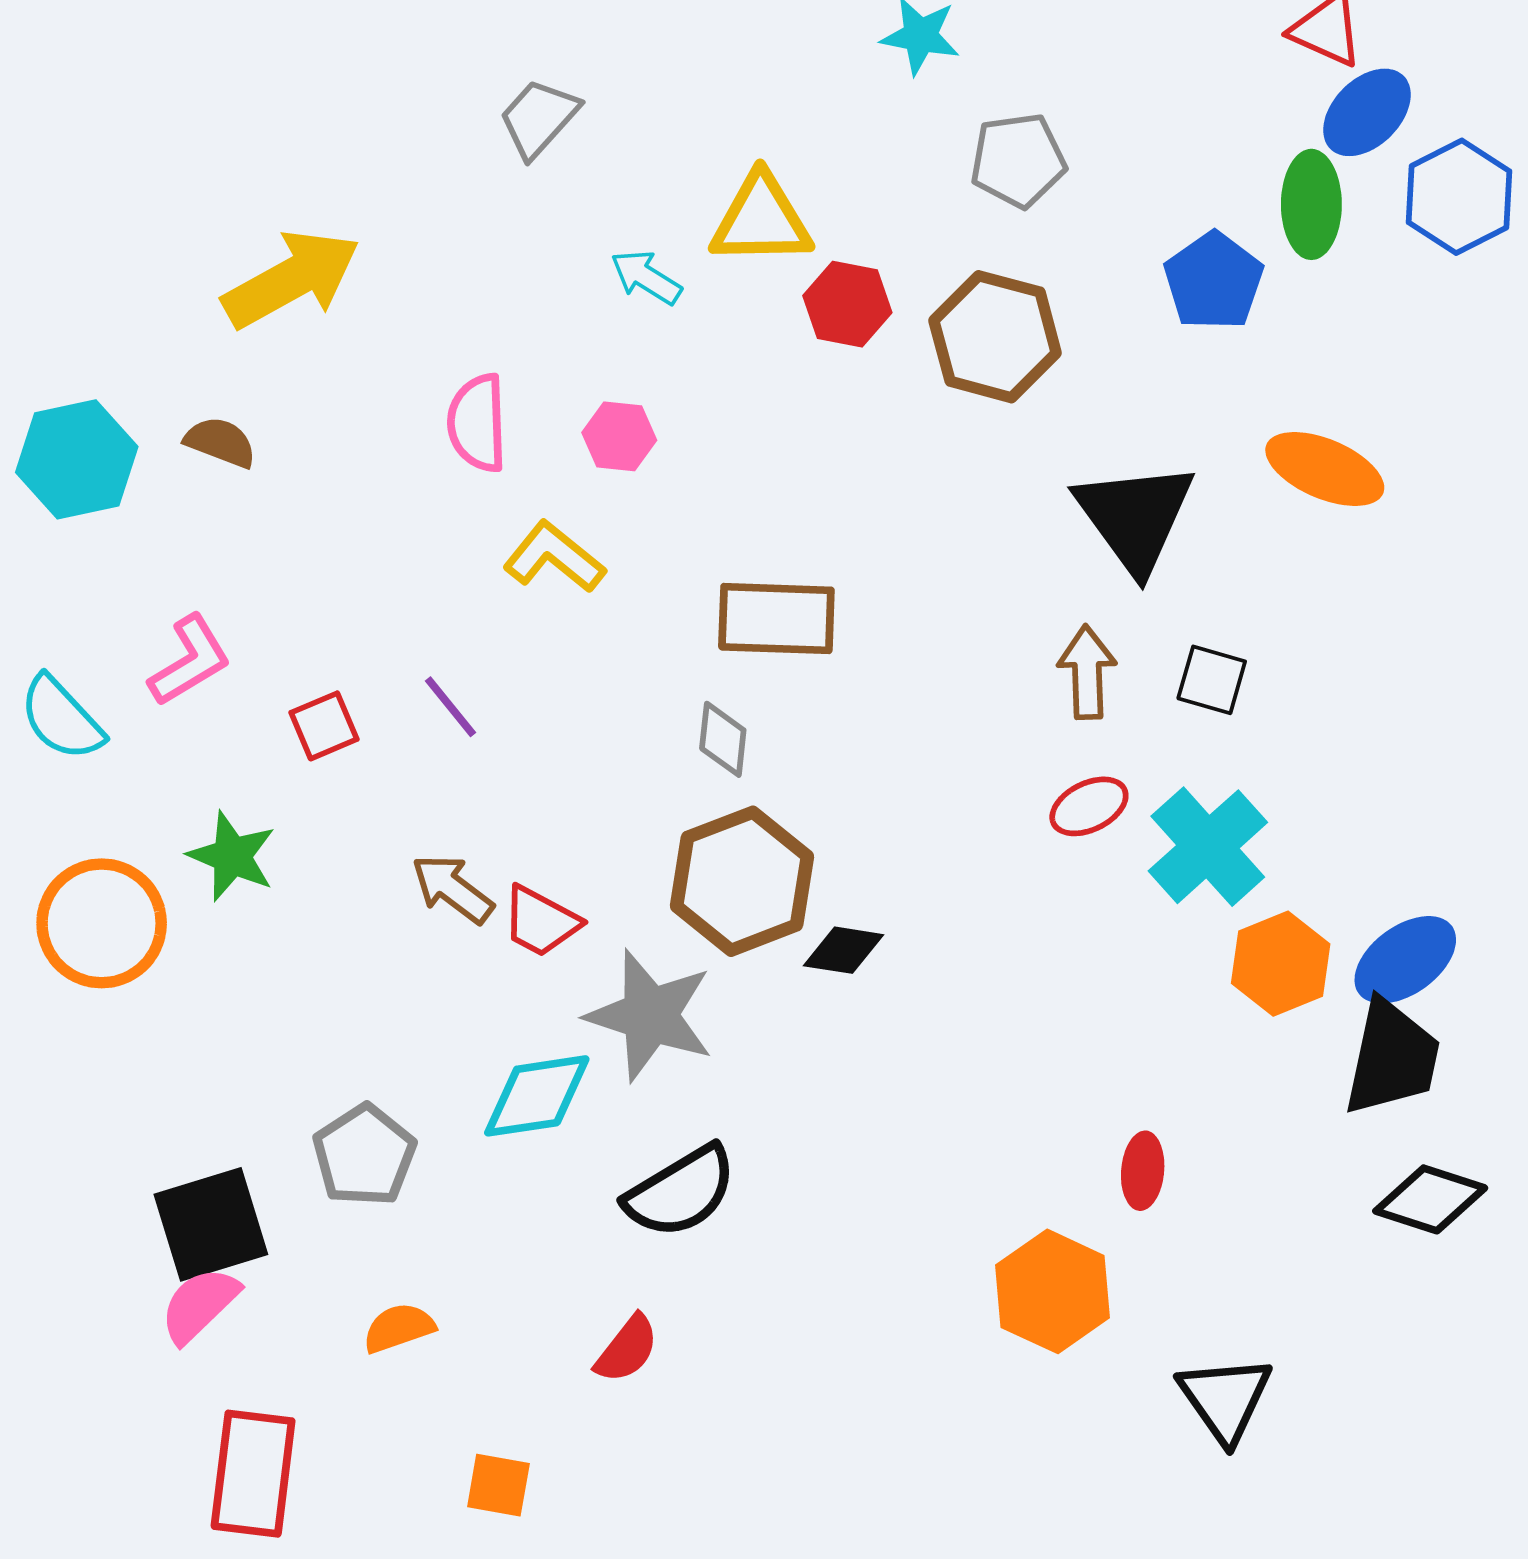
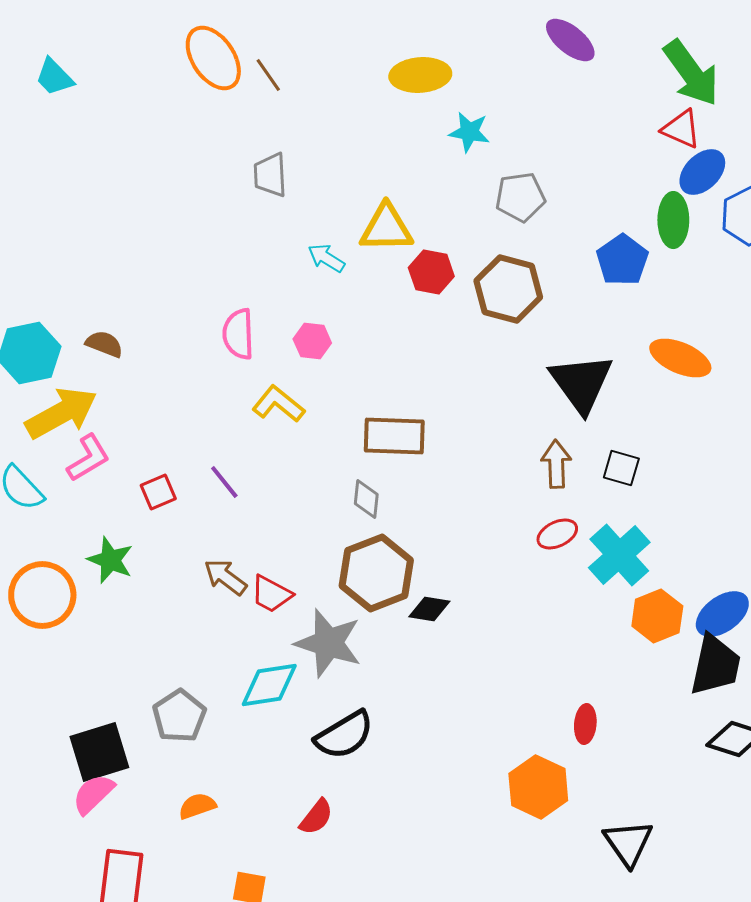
gray trapezoid: (539, 118) -> (270, 175), turned -45
yellow arrow: (291, 279) -> (61, 413), moved

